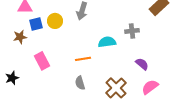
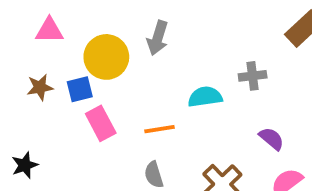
yellow circle: (55, 21) -> (106, 57), size x1.5
blue square: (36, 24) -> (80, 89), moved
pink rectangle: (42, 61) -> (101, 123), moved

